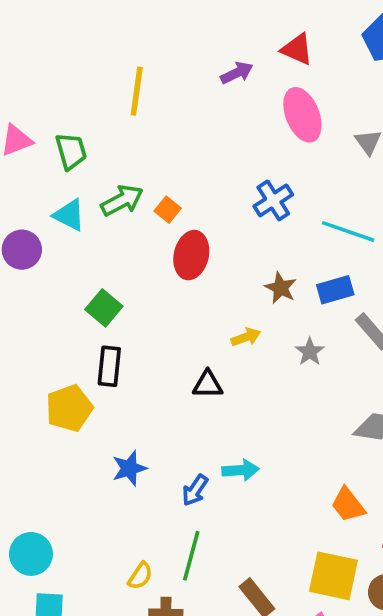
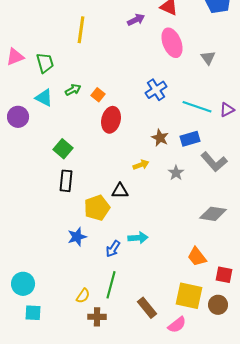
green arrow: (122, 200) -> (73, 90), size x0.7
yellow pentagon: (69, 408) -> (97, 208), moved

